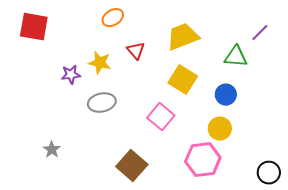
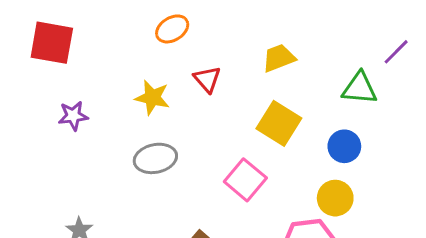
yellow trapezoid: (183, 37) -> (279, 58), size x0.7
purple star: (71, 75) -> (73, 116), moved

